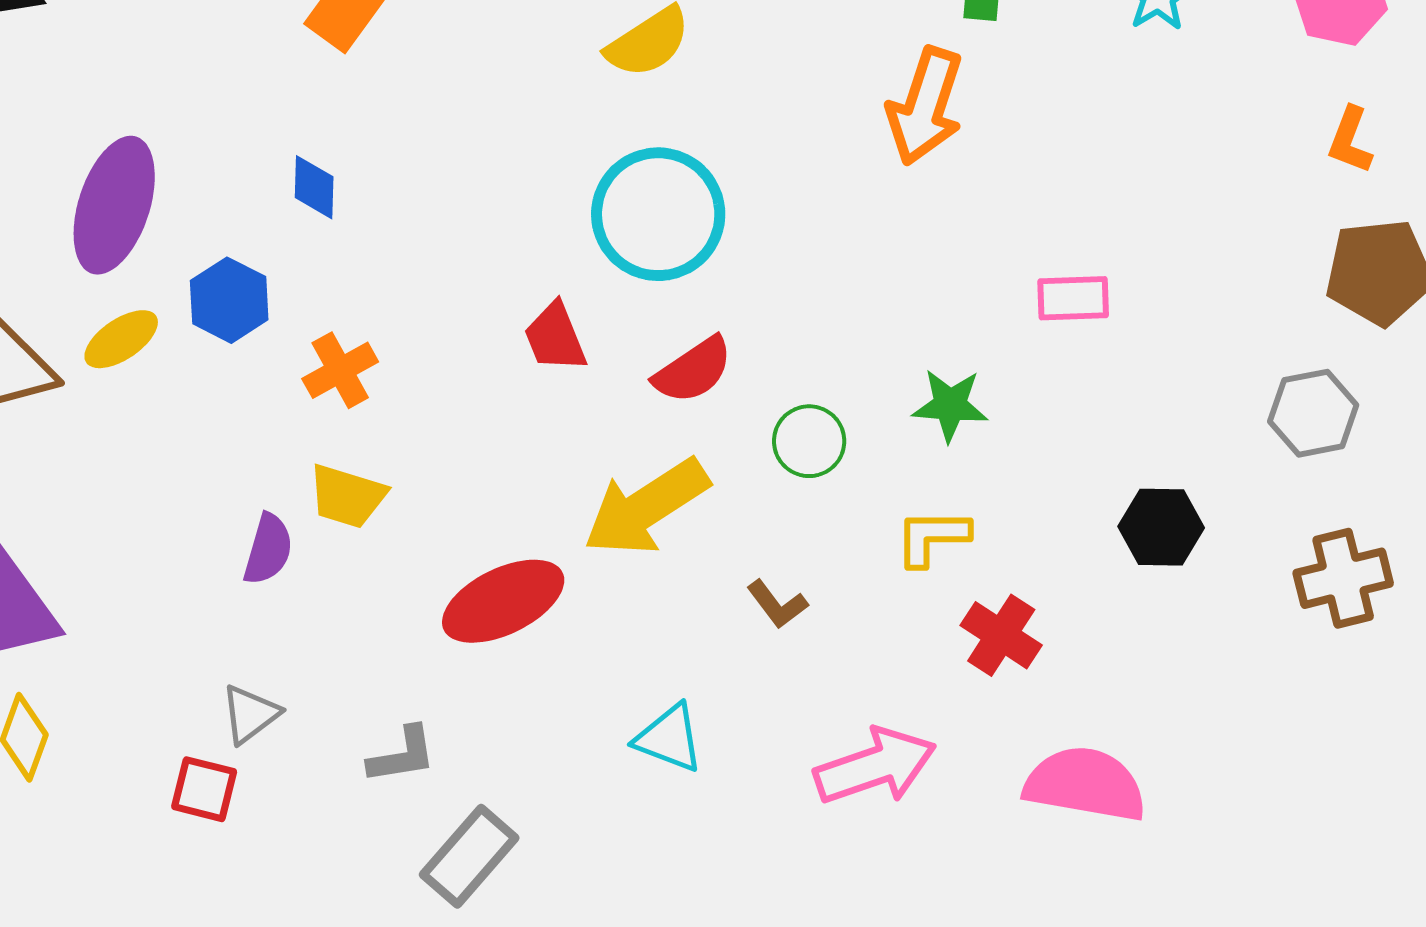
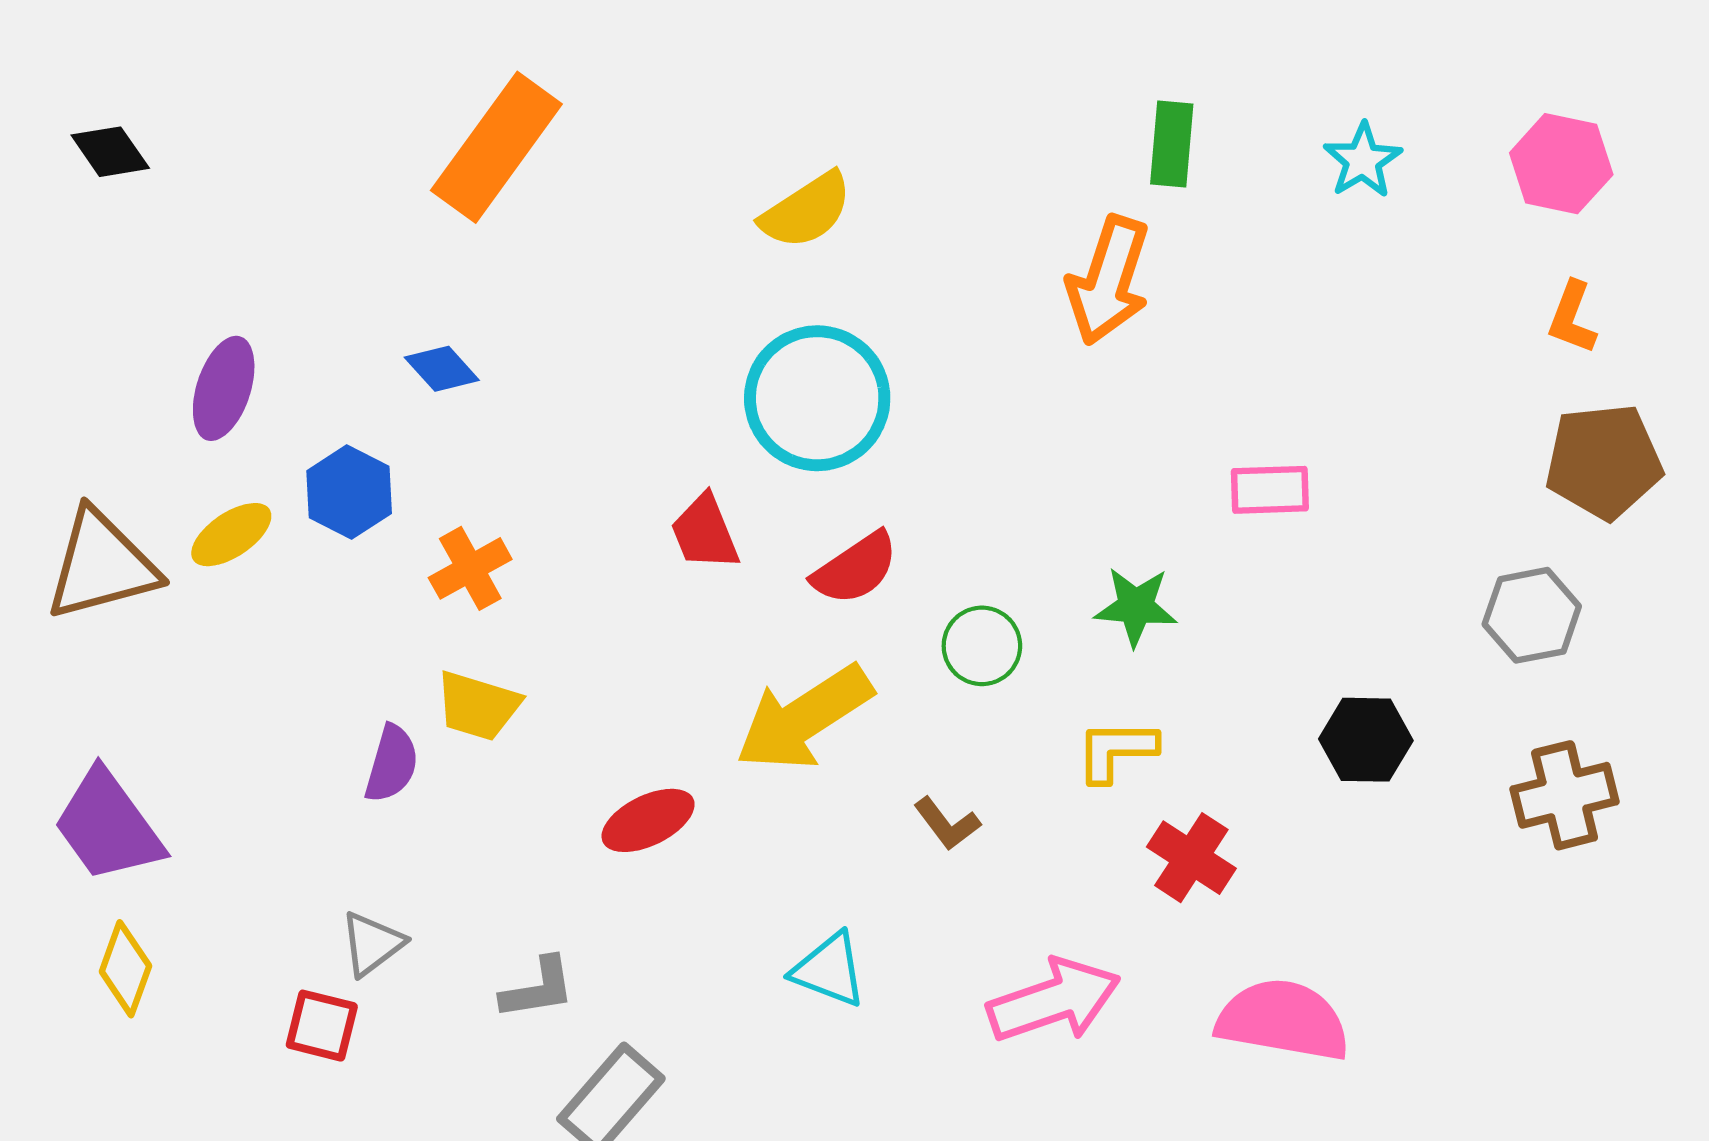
blue diamond: (314, 187) -> (442, 369), turned -44
purple ellipse: (114, 205) -> (224, 388), size x0.7
red ellipse: (503, 601) -> (648, 820), size x0.7

